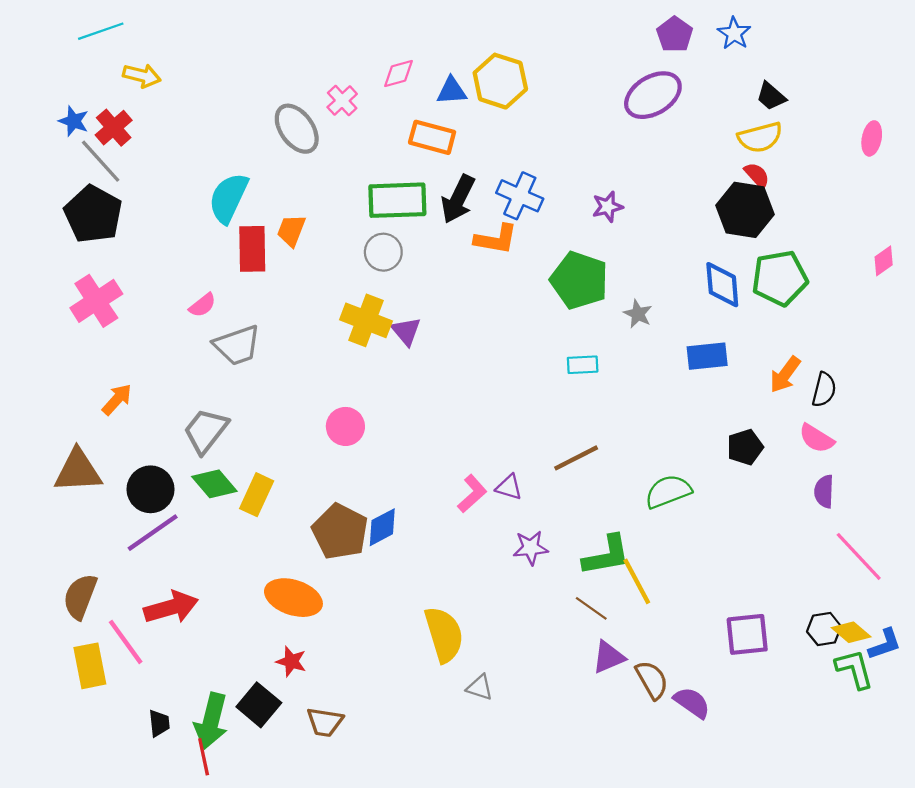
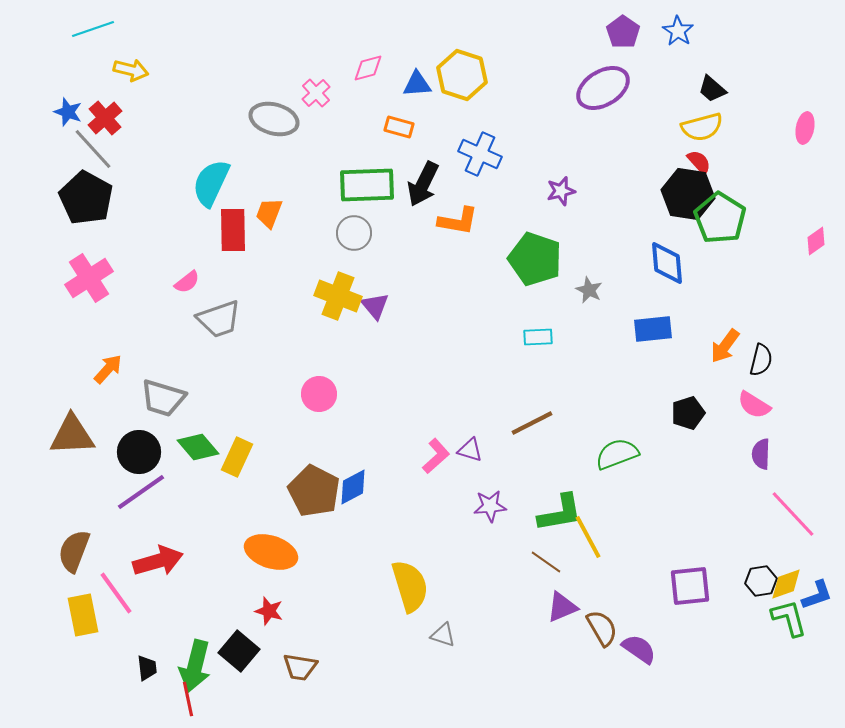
gray ellipse: (297, 129) -> (274, 119), turned -39
orange rectangle: (432, 137) -> (399, 127), size x0.7
blue cross: (520, 196) -> (480, 154), moved
green pentagon: (780, 278) -> (720, 218), moved, turned -30
gray trapezoid: (206, 431) -> (163, 398), moved, turned -111
yellow diamond: (851, 632) -> (786, 584), turned -60

